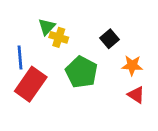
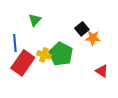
yellow cross: (59, 37) -> (44, 55), moved
orange star: (132, 65) -> (93, 38), moved

